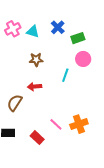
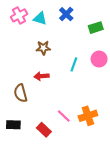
green rectangle: (78, 38) -> (96, 28), moved
pink circle: (83, 59) -> (99, 59), moved
brown semicircle: (15, 103) -> (21, 93), turned -48

